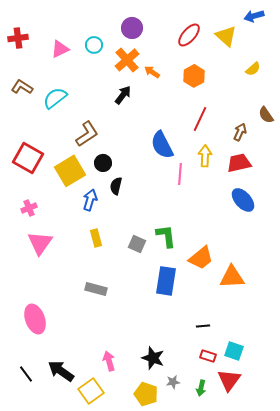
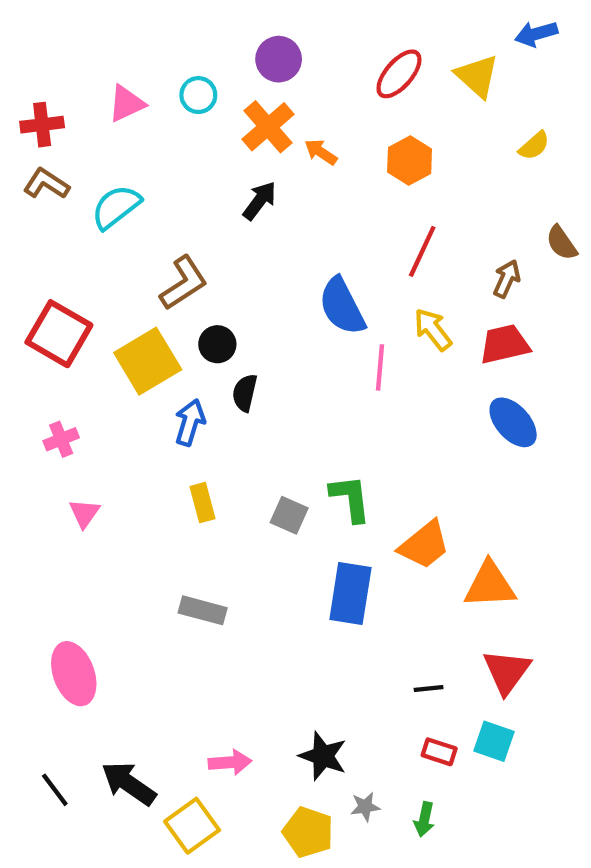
red cross: (18, 38) -> (42, 125), moved
yellow arrow: (205, 156) -> (433, 329), turned -40
pink triangle: (40, 243) -> (84, 513), size x0.6
pink arrow: (109, 361) -> (230, 762), turned 102
red triangle: (229, 380) -> (507, 672), moved

